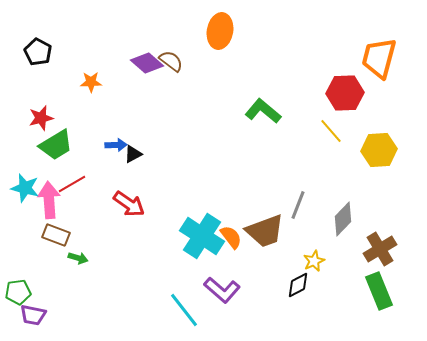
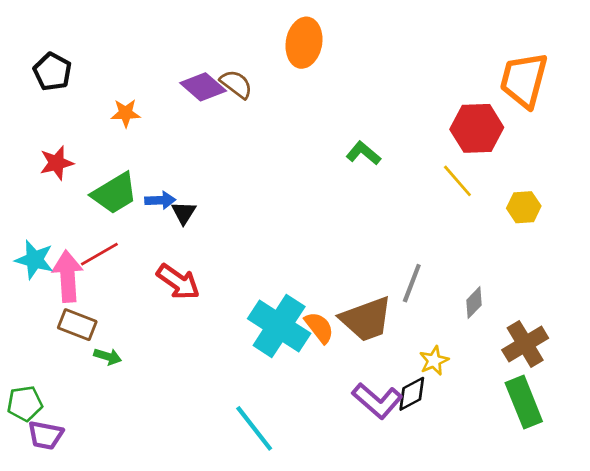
green L-shape: (263, 111) -> (363, 153), size x0.7
green trapezoid: (56, 145) -> (115, 193), moved
yellow hexagon: (379, 150) -> (524, 207), size x0.7
black triangle: (133, 154) -> (184, 213), turned -30
gray diamond: (343, 219) -> (474, 303), size x0.7
purple L-shape: (222, 290) -> (377, 401), moved

